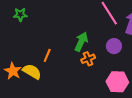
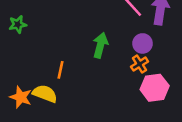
orange cross: (88, 59) -> (140, 64), moved

